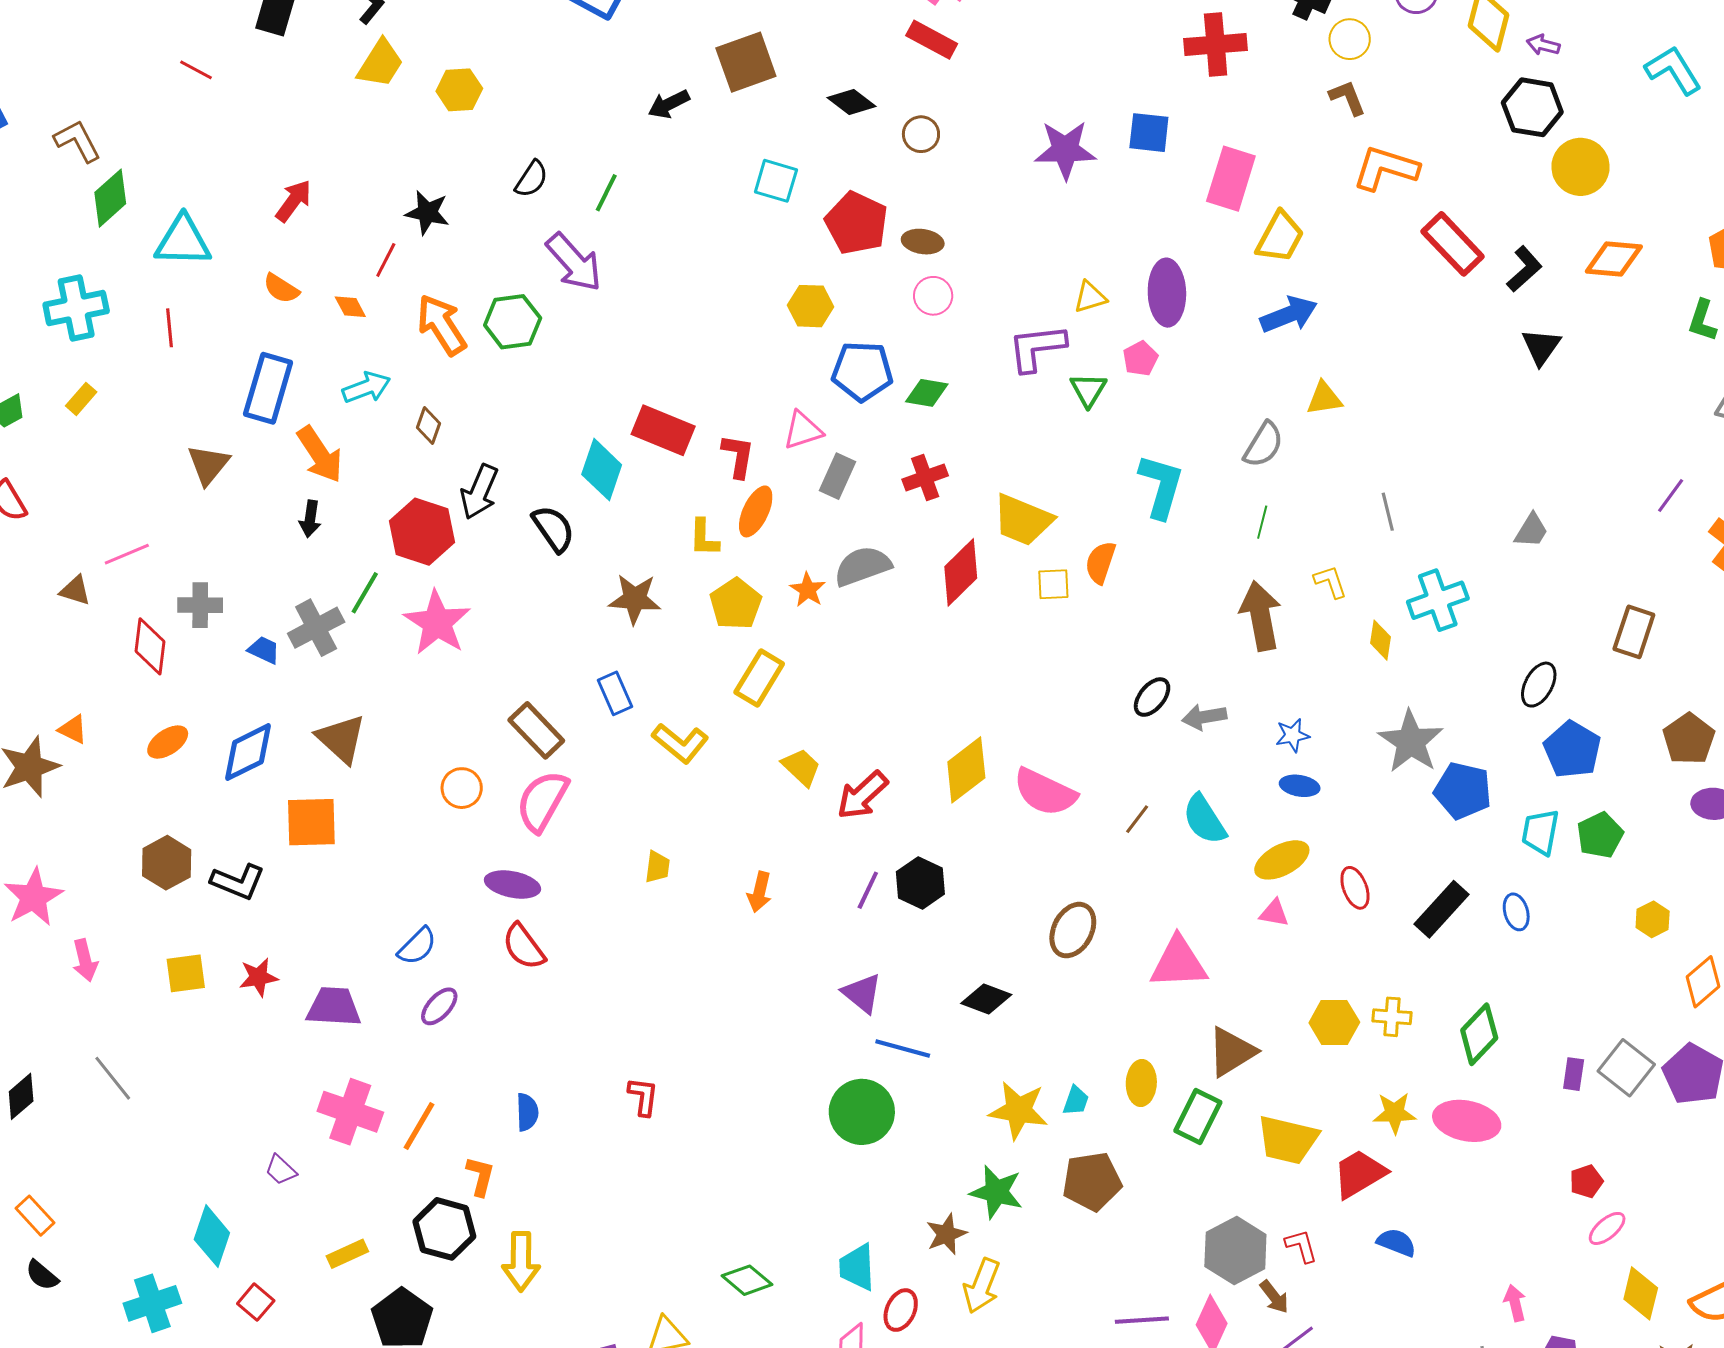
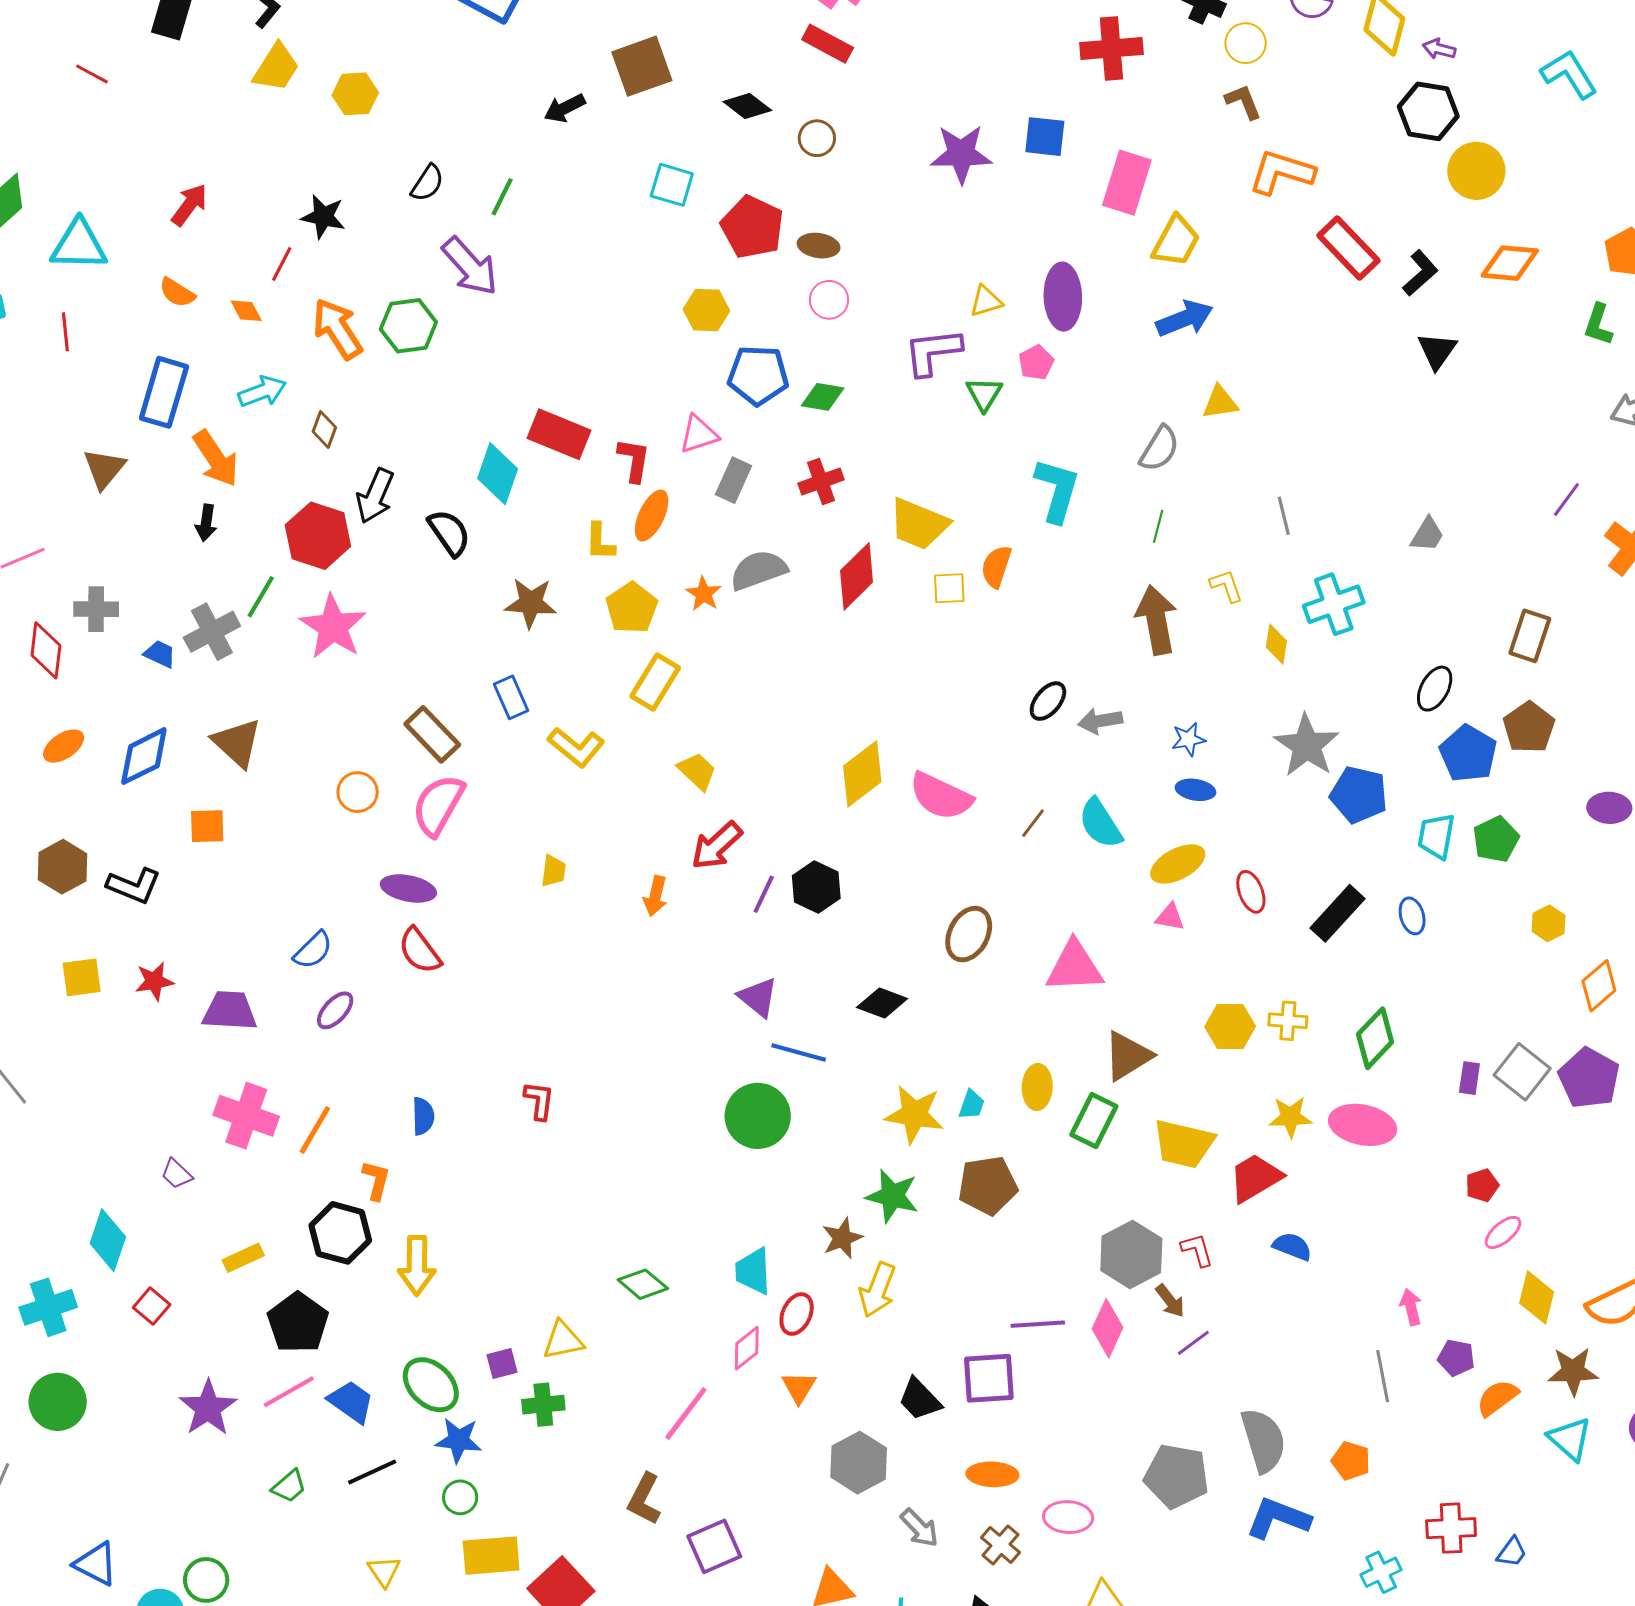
brown pentagon: (1689, 739) -> (1529, 727), moved
red arrow: (862, 795) -> (717, 846), moved
orange square: (311, 822) -> (207, 826), size x0.7

